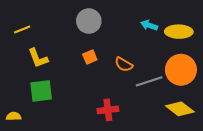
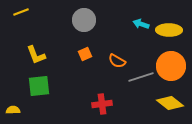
yellow line: (22, 29) -> (21, 12), moved

